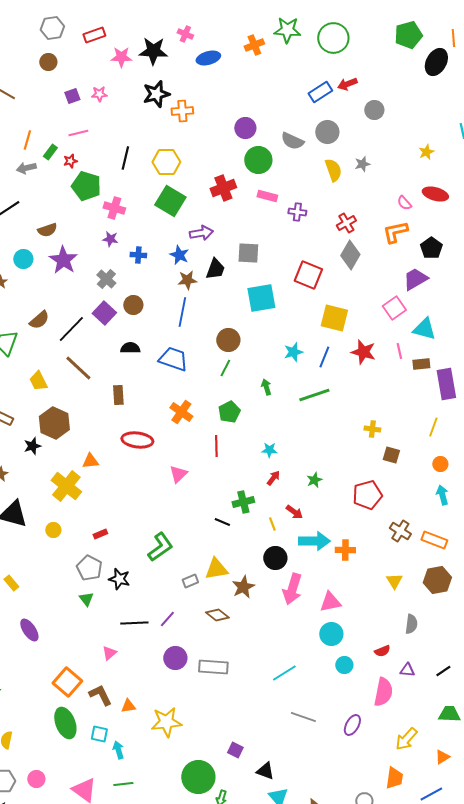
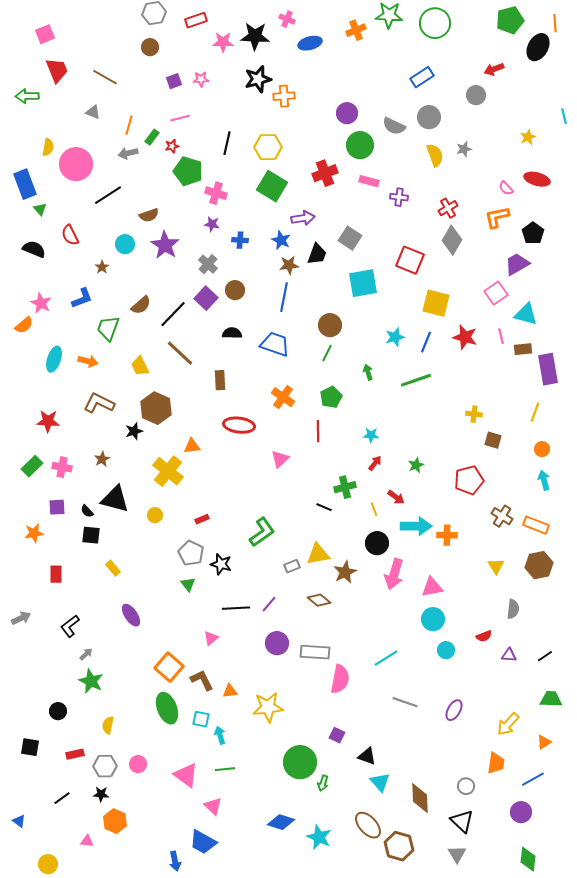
red arrow: (347, 84) -> (494, 69), moved
gray square: (248, 253) -> (350, 238), turned 30
pink semicircle: (383, 692) -> (340, 679), moved

